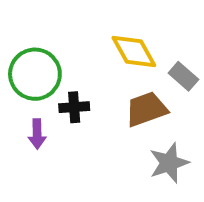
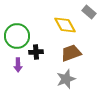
gray rectangle: (183, 76) -> (89, 12), moved
gray star: (169, 163) -> (66, 79), moved

